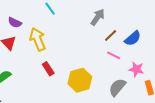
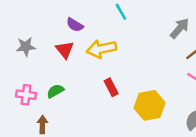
yellow arrow: (38, 39) -> (101, 49), turned -85

